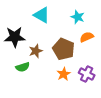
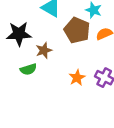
brown pentagon: (64, 49) -> (77, 30), moved

